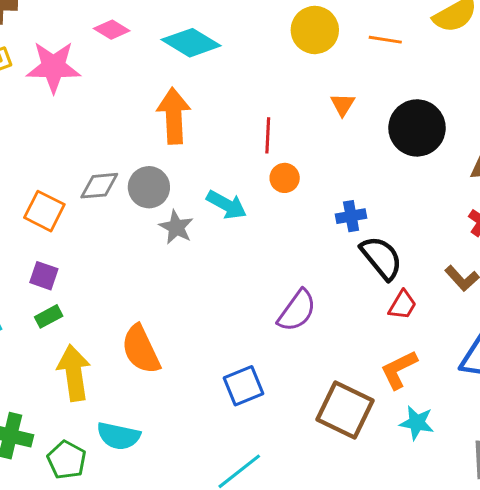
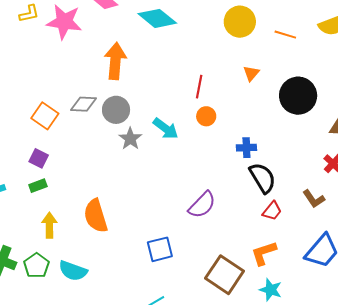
orange arrow: (174, 116) -> (115, 61), moved
yellow arrow: (74, 373) -> (49, 225), size x0.7
green pentagon: (67, 460) -> (36, 266), moved

